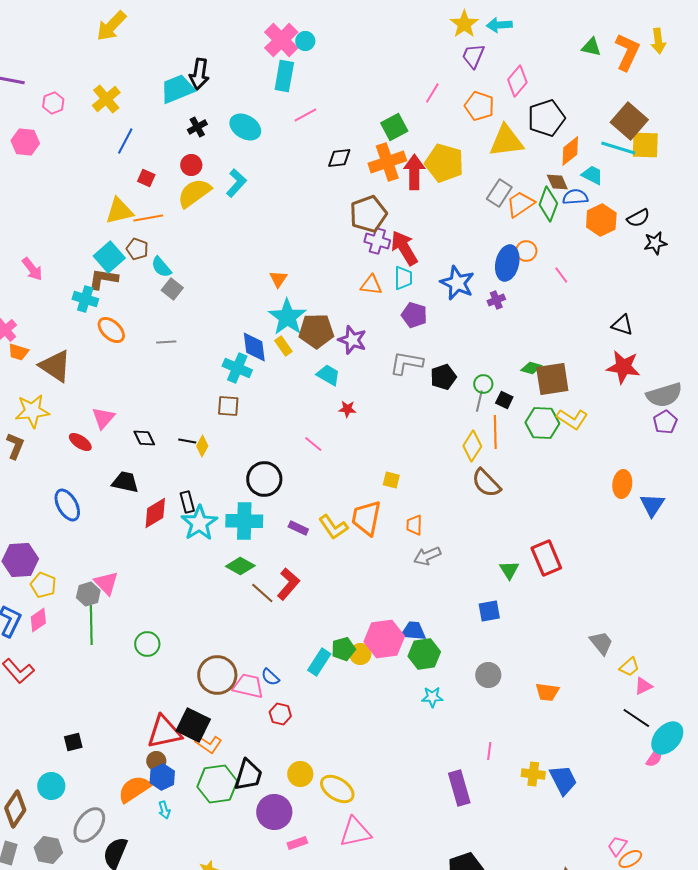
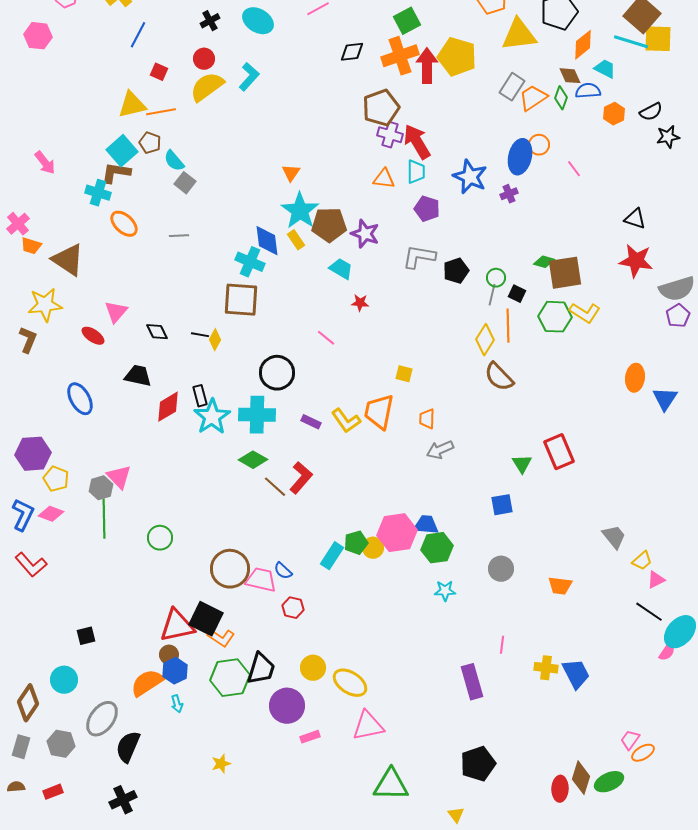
green diamond: (548, 204) -> (561, 98), size x0.7
orange hexagon: (601, 220) -> (614, 114), size x0.7
brown square: (228, 406) -> (241, 300), size x1.6
pink diamond: (38, 620) -> (51, 514), turned 55

